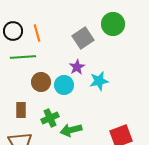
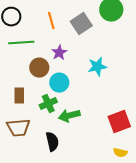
orange line: (37, 33) -> (51, 21), moved
purple star: (77, 67) -> (59, 53), moved
cyan circle: (64, 85) -> (59, 83), moved

